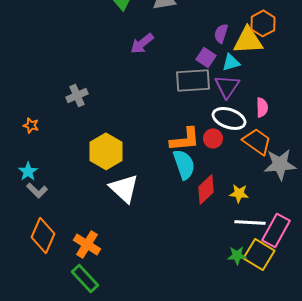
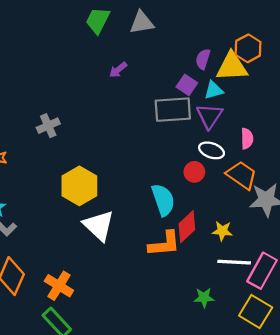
purple arrow: (142, 43) -> (118, 70), size x0.7
white ellipse: (229, 118) -> (212, 150), size x0.7
orange L-shape: (185, 139) -> (164, 244), moved
yellow square: (259, 254) -> (256, 312), moved
green star: (237, 255) -> (204, 298), moved

